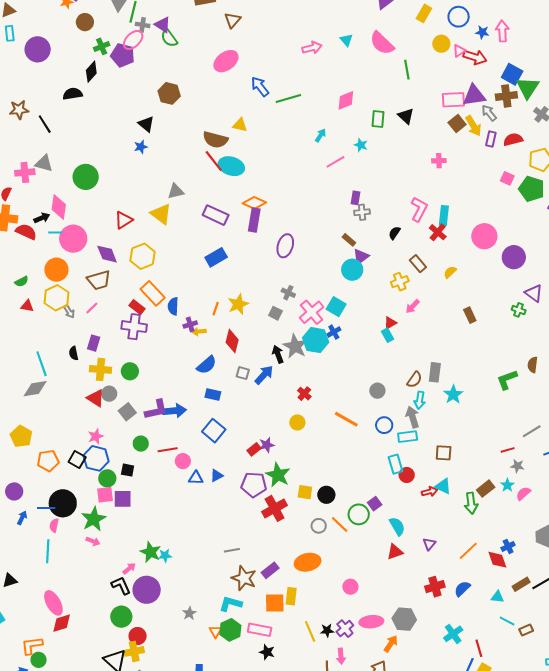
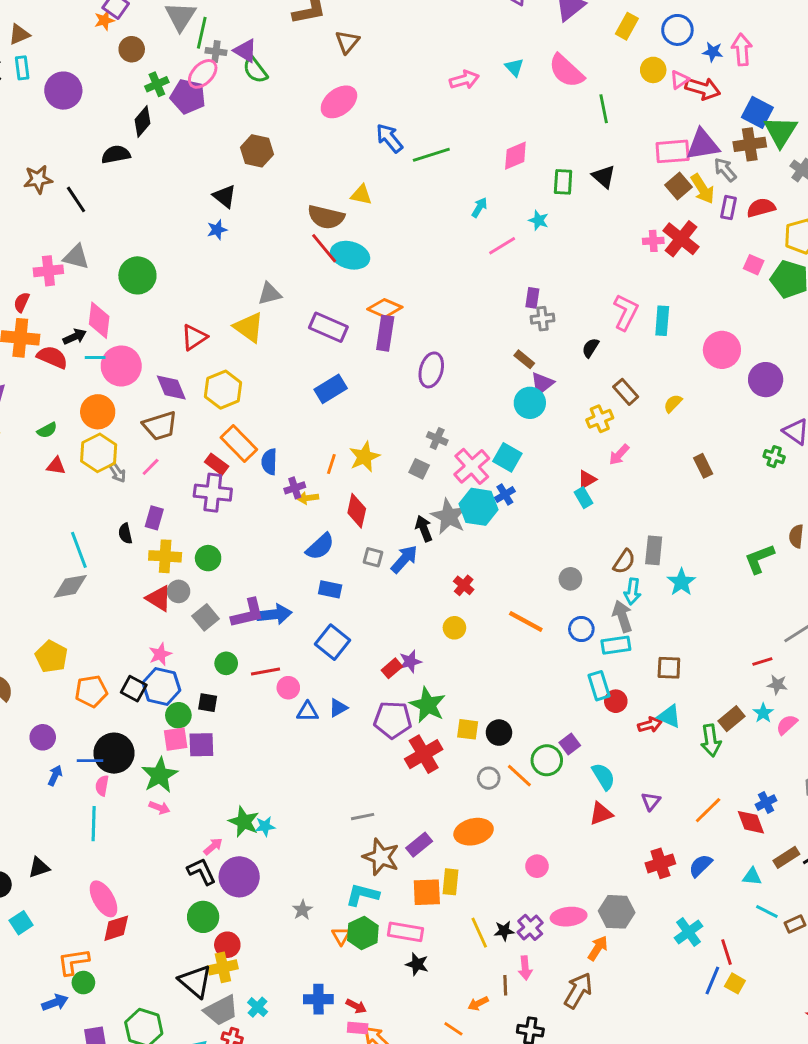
red cross: (438, 232) -> (681, 239), moved, size x1.4

